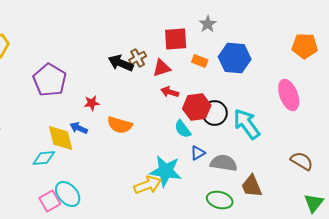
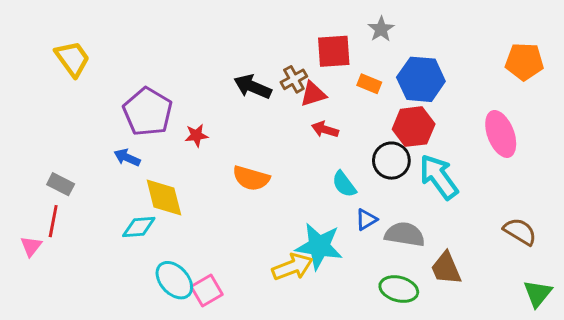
brown cross: (138, 58) -> (294, 79), moved
red star: (92, 103) -> (196, 135), moved
red hexagon: (197, 107) -> (414, 127), moved
blue arrow: (79, 128) -> (127, 158), moved
pink square: (50, 201) -> (207, 291), moved

